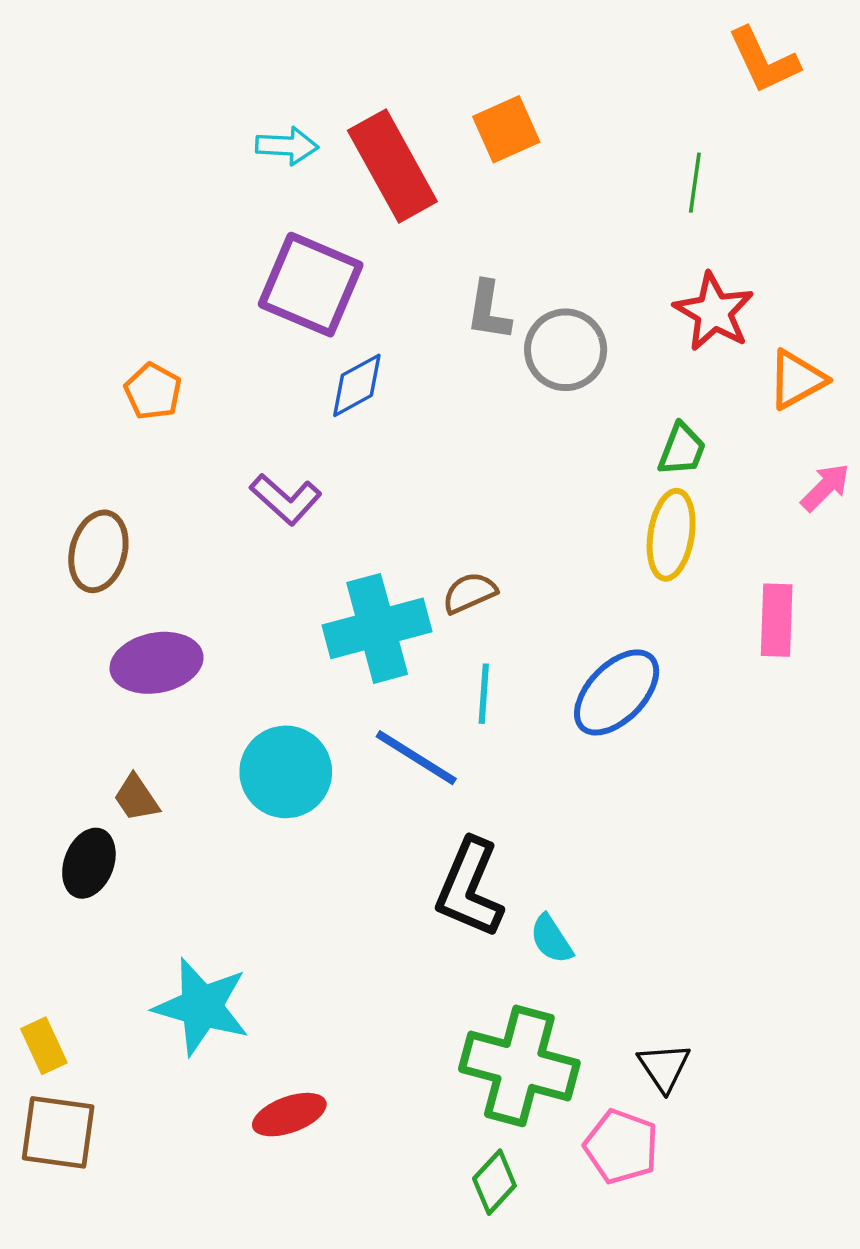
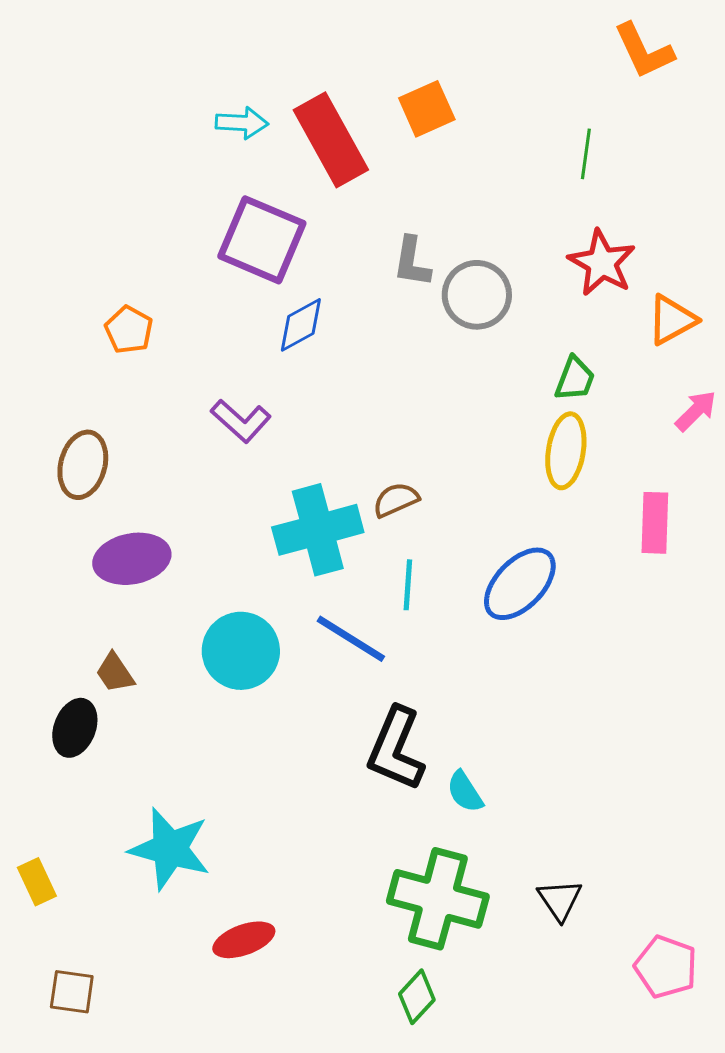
brown square: (58, 1132) -> (72, 992), moved, size x0.7
pink pentagon: (621, 1147) -> (666, 967), moved

